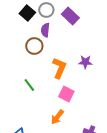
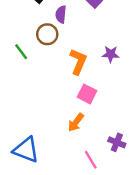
green line: (29, 85) -> (21, 52), moved

